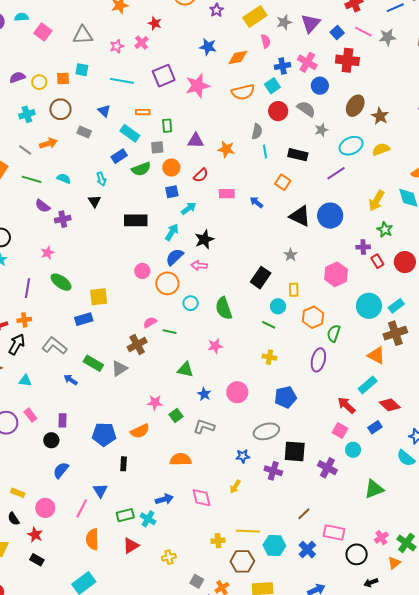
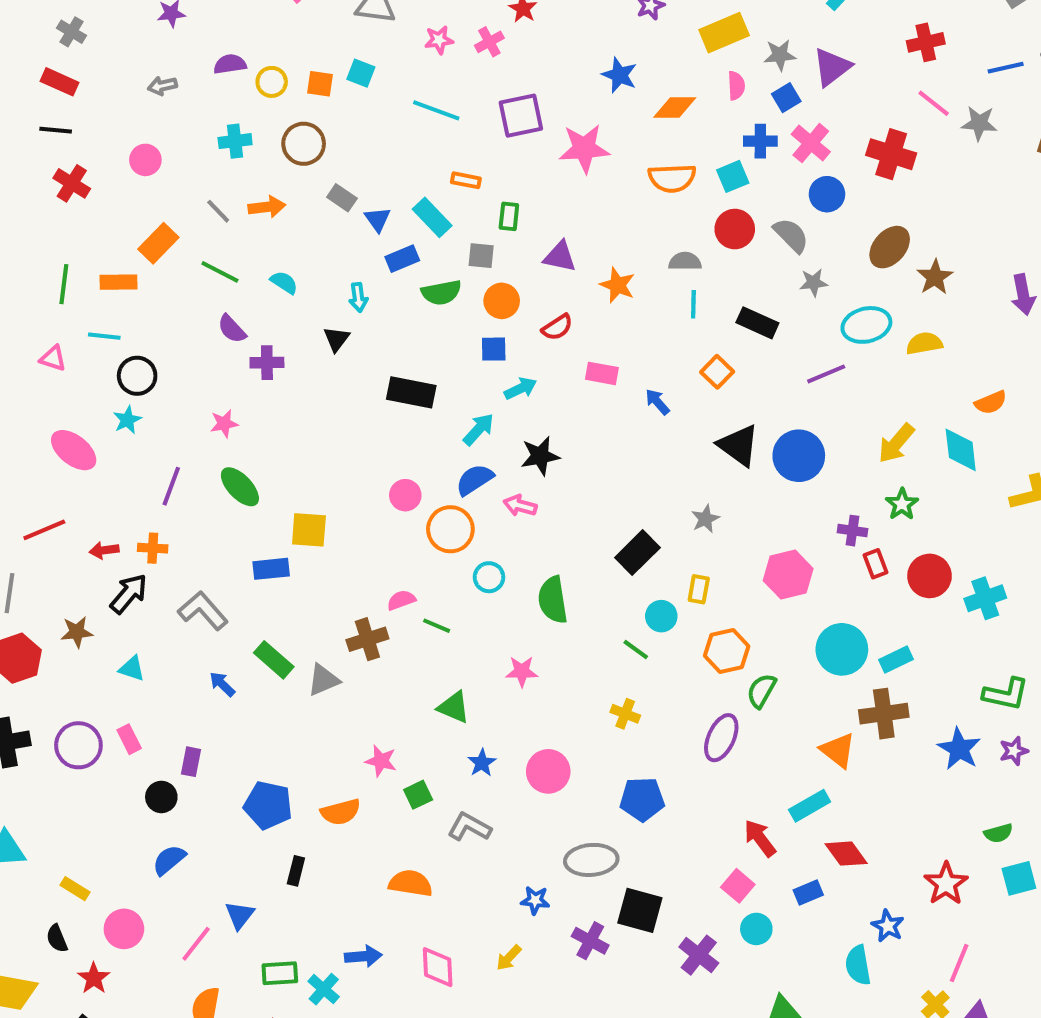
blue square: (337, 33) -> (786, 98), moved
blue triangle: (104, 111) -> (377, 219), moved
gray semicircle: (257, 131) -> (685, 261), turned -112
cyan semicircle: (406, 458) -> (858, 965), turned 30

